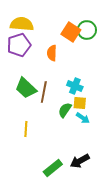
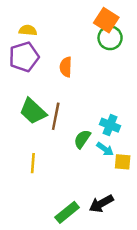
yellow semicircle: (22, 24) -> (28, 30), size x0.6
orange square: (71, 32) -> (106, 20), moved
cyan cross: (75, 86) -> (110, 125), moved
yellow square: (80, 103) -> (123, 162), moved

